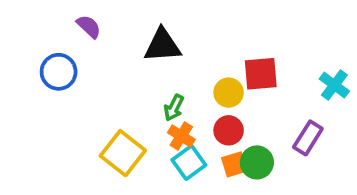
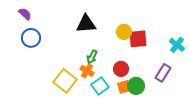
purple semicircle: (89, 26) -> (25, 14), moved
yellow circle: (229, 93) -> (124, 32), moved
orange cross: (181, 136) -> (87, 71), moved

